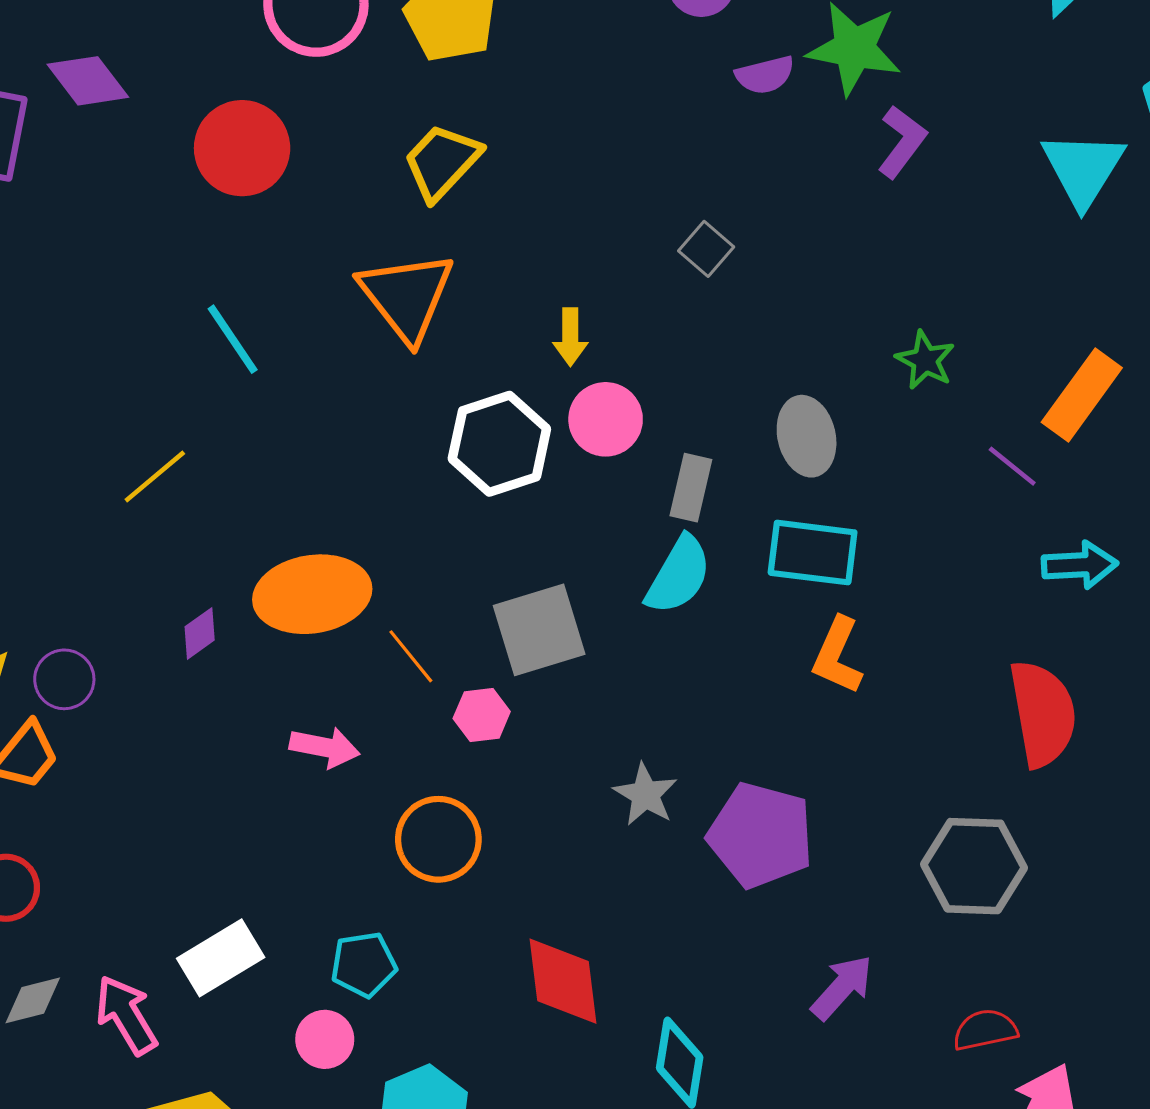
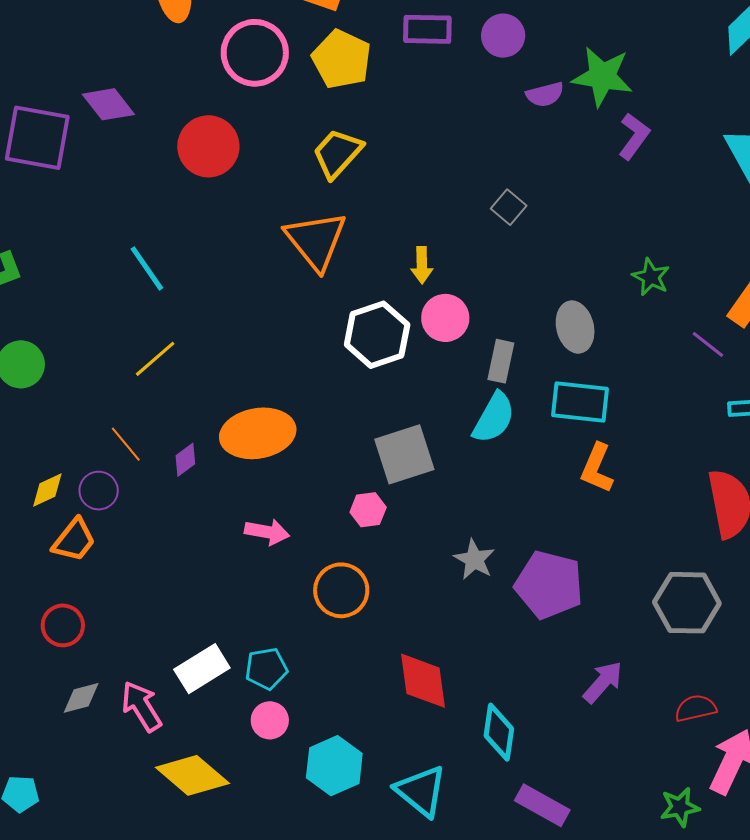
cyan line: (233, 339) -> (147, 268), moved
orange line: (411, 656) -> (126, 444), moved
cyan pentagon: (364, 964) -> (266, 669), moved

